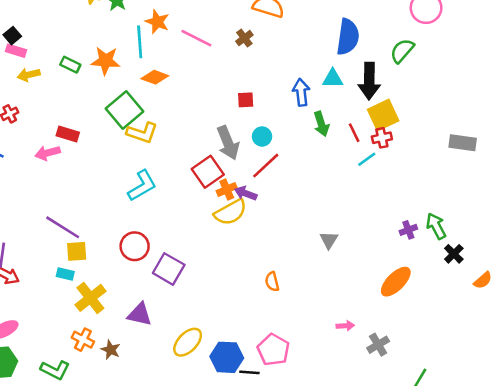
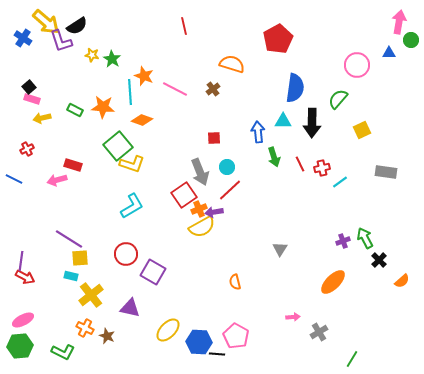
yellow square: (383, 115) -> (362, 130), moved, size x0.7
cyan line: (367, 159) -> (340, 182), moved
purple arrow: (246, 193) -> (214, 212), turned -30

